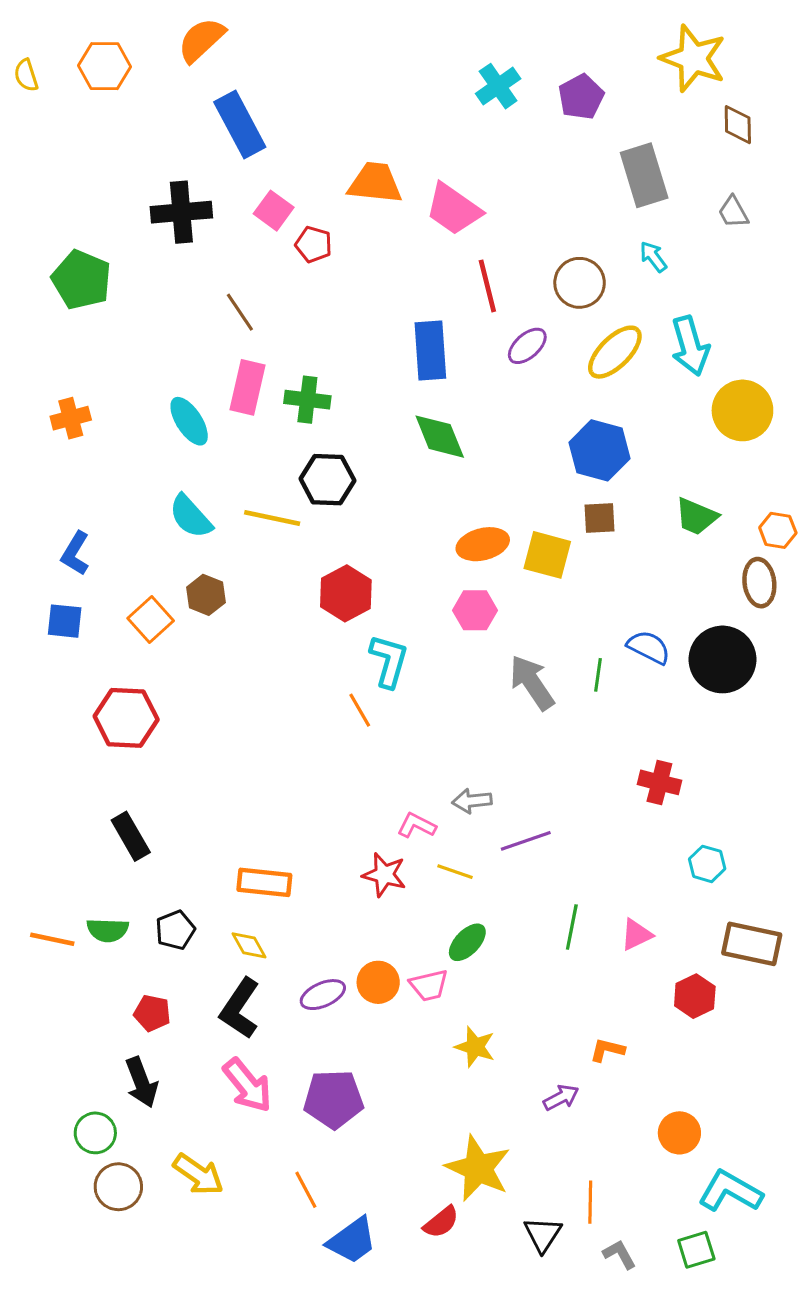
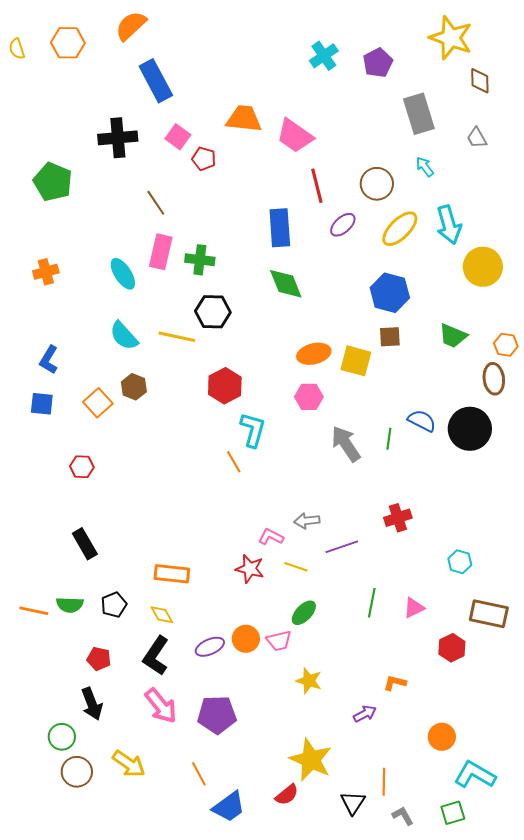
red hexagon: (126, 718) -> (82, 467), size x0.6
red cross: (659, 782) -> (398, 518), moved, turned -32

